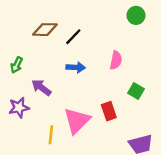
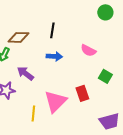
brown diamond: (45, 30) -> (18, 37), moved
black line: (73, 37) -> (52, 30), turned -35
pink semicircle: (116, 60) -> (88, 50), turned 105

